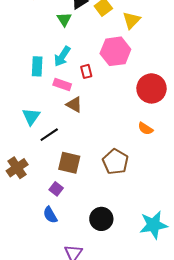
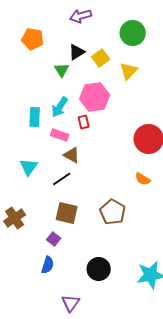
pink hexagon: (115, 51) -> (95, 97), moved
black line: (49, 135) -> (62, 179), moved
blue semicircle: (50, 215) -> (48, 265), turned -132

